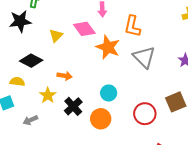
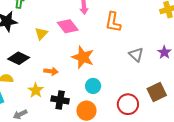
orange star: (108, 47) -> (83, 57), moved
gray triangle: (144, 57) -> (136, 55), moved, size x0.7
black cross: (73, 106) -> (60, 100), turned -36

